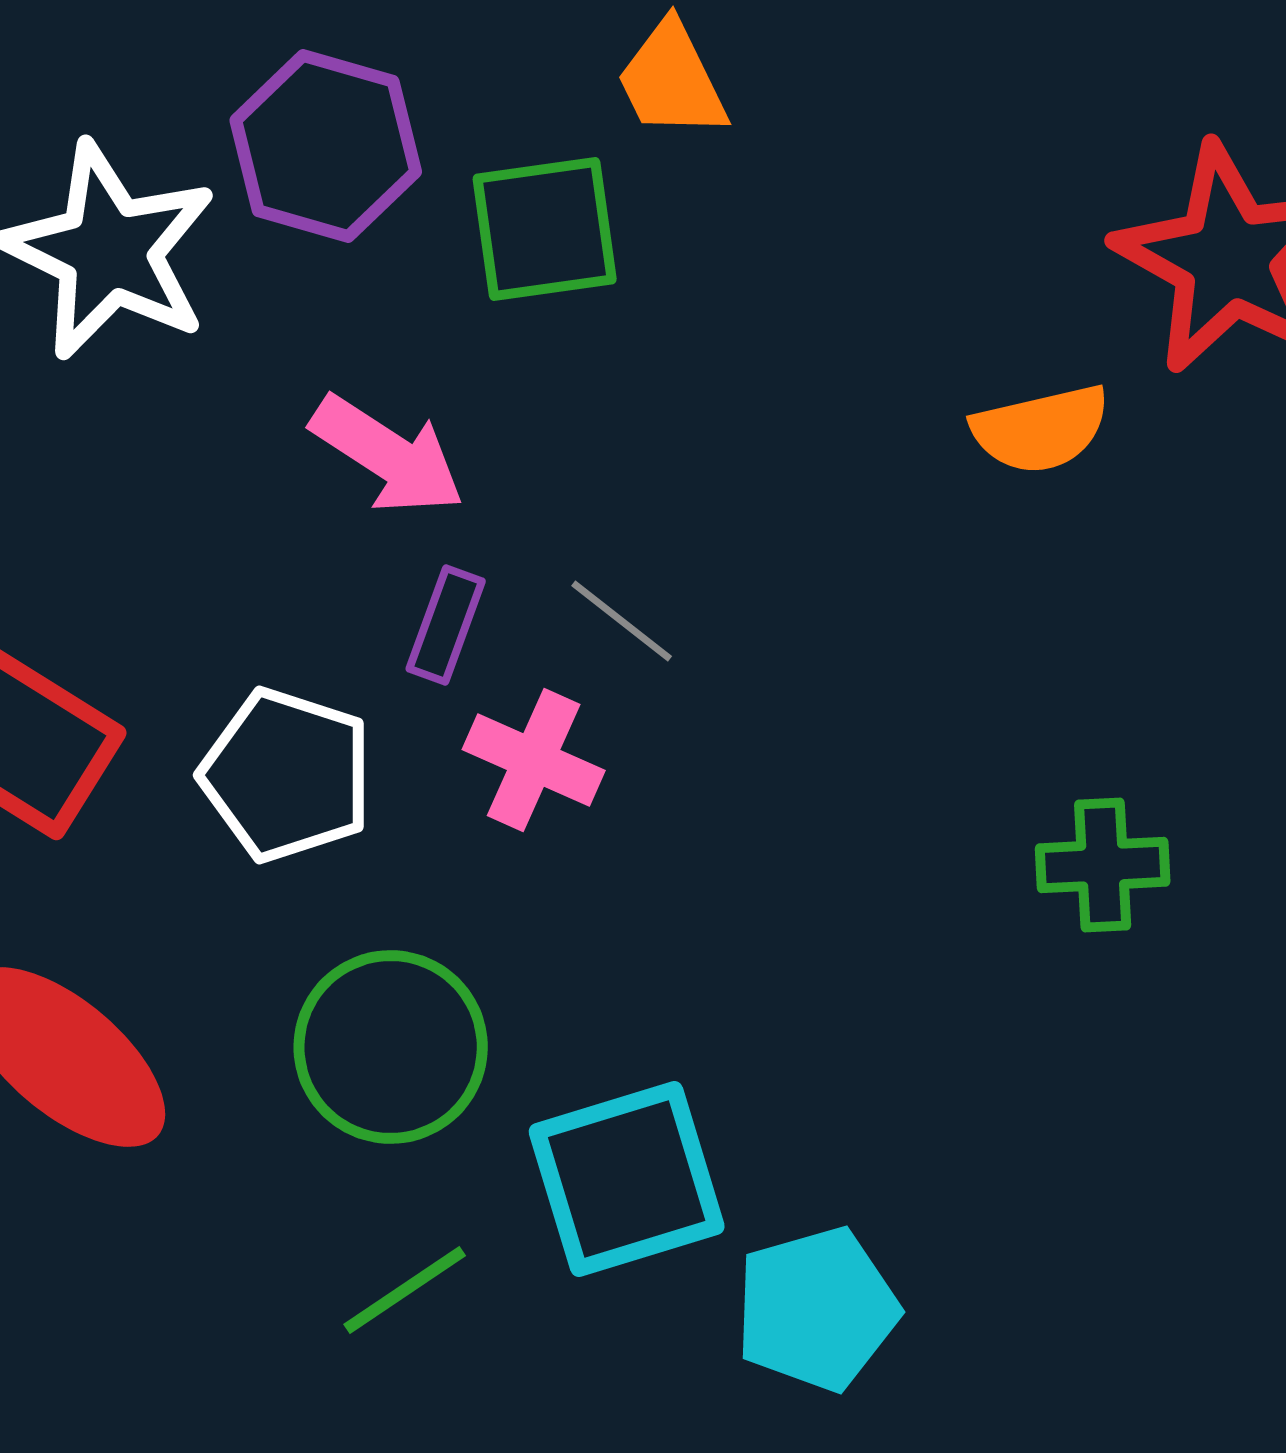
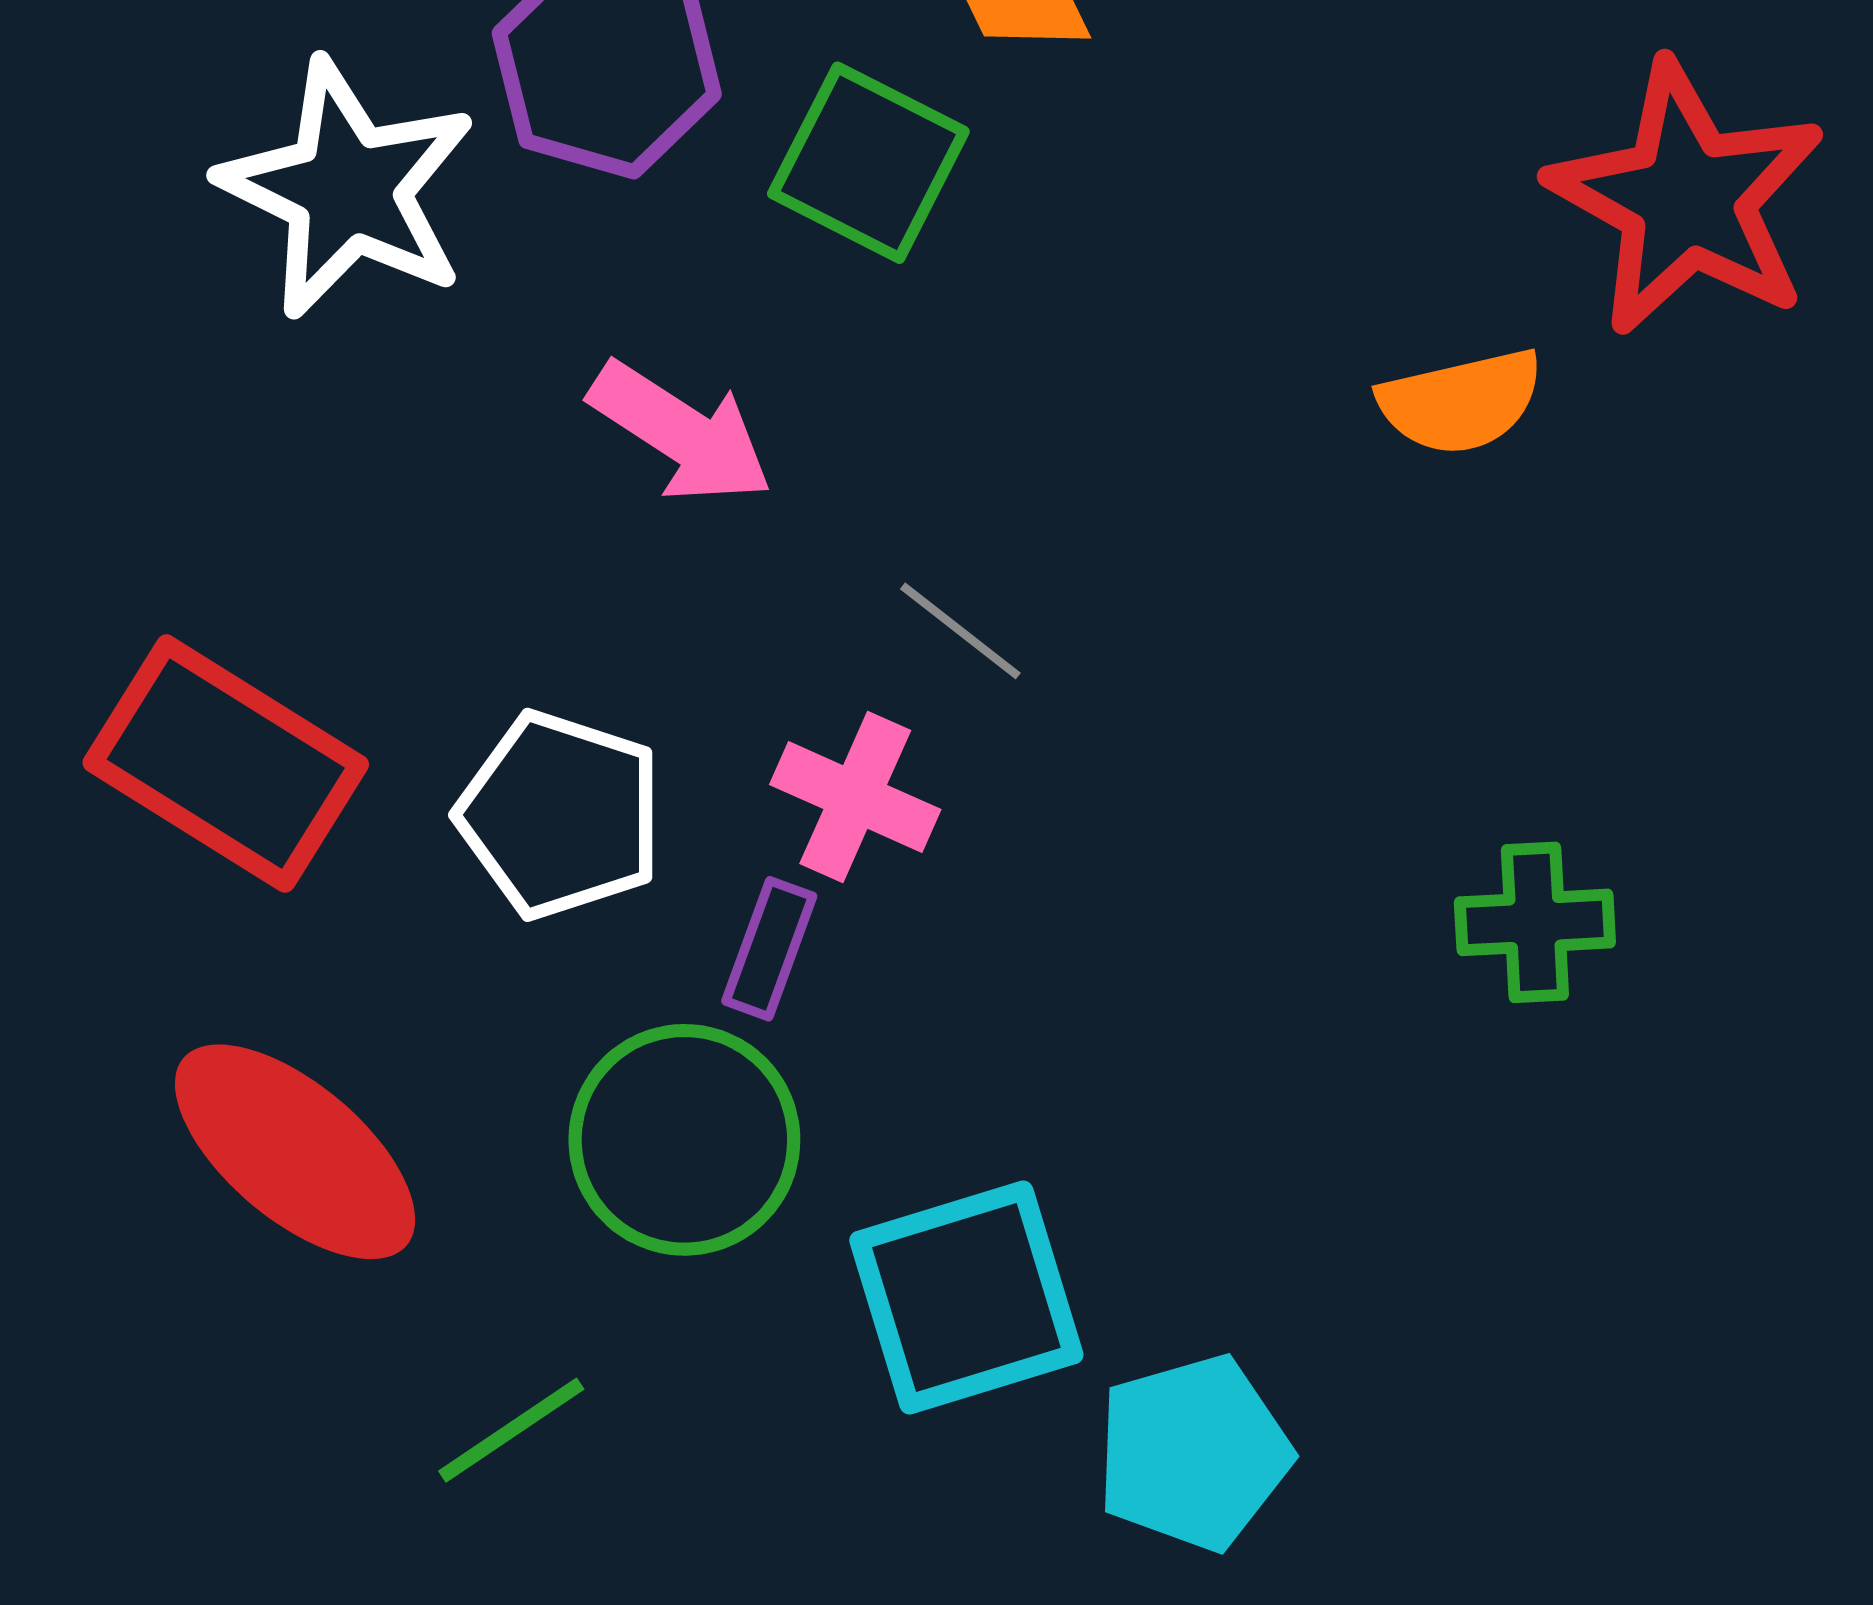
green square: (545, 229) -> (868, 163), turned 35
purple rectangle: (446, 625) -> (769, 949), moved
green line: (405, 1290) -> (511, 1430), moved

